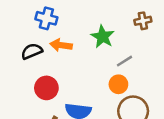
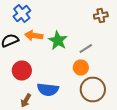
blue cross: (46, 18) -> (22, 14), turned 36
green star: (103, 37) -> (58, 40), moved

